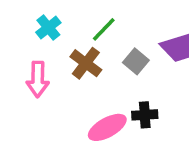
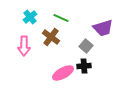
green line: (104, 29) -> (61, 18), turned 70
gray square: (136, 61) -> (86, 46), moved

